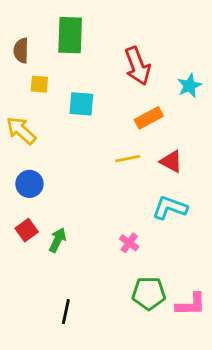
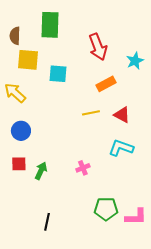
yellow square: (39, 84) -> (28, 60), size x1.6
red square: (27, 230) -> (19, 164), turned 35
pink cross: (129, 243) -> (83, 168), moved, turned 32

